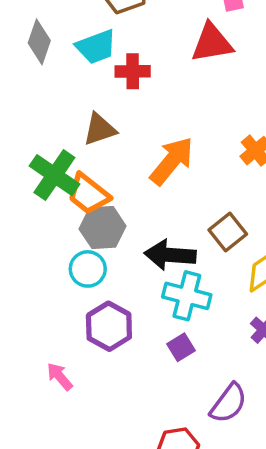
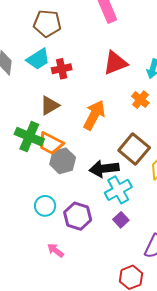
red triangle: (212, 43) -> (115, 63), moved
brown square: (228, 232) -> (134, 149), size x1.4
cyan circle: (88, 269) -> (45, 206), moved
cyan cross: (187, 296) -> (118, 190), turned -32

